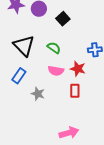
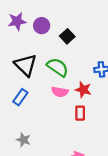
green semicircle: (54, 48) -> (58, 67), size x1.5
gray star: (38, 94) -> (23, 140), moved

